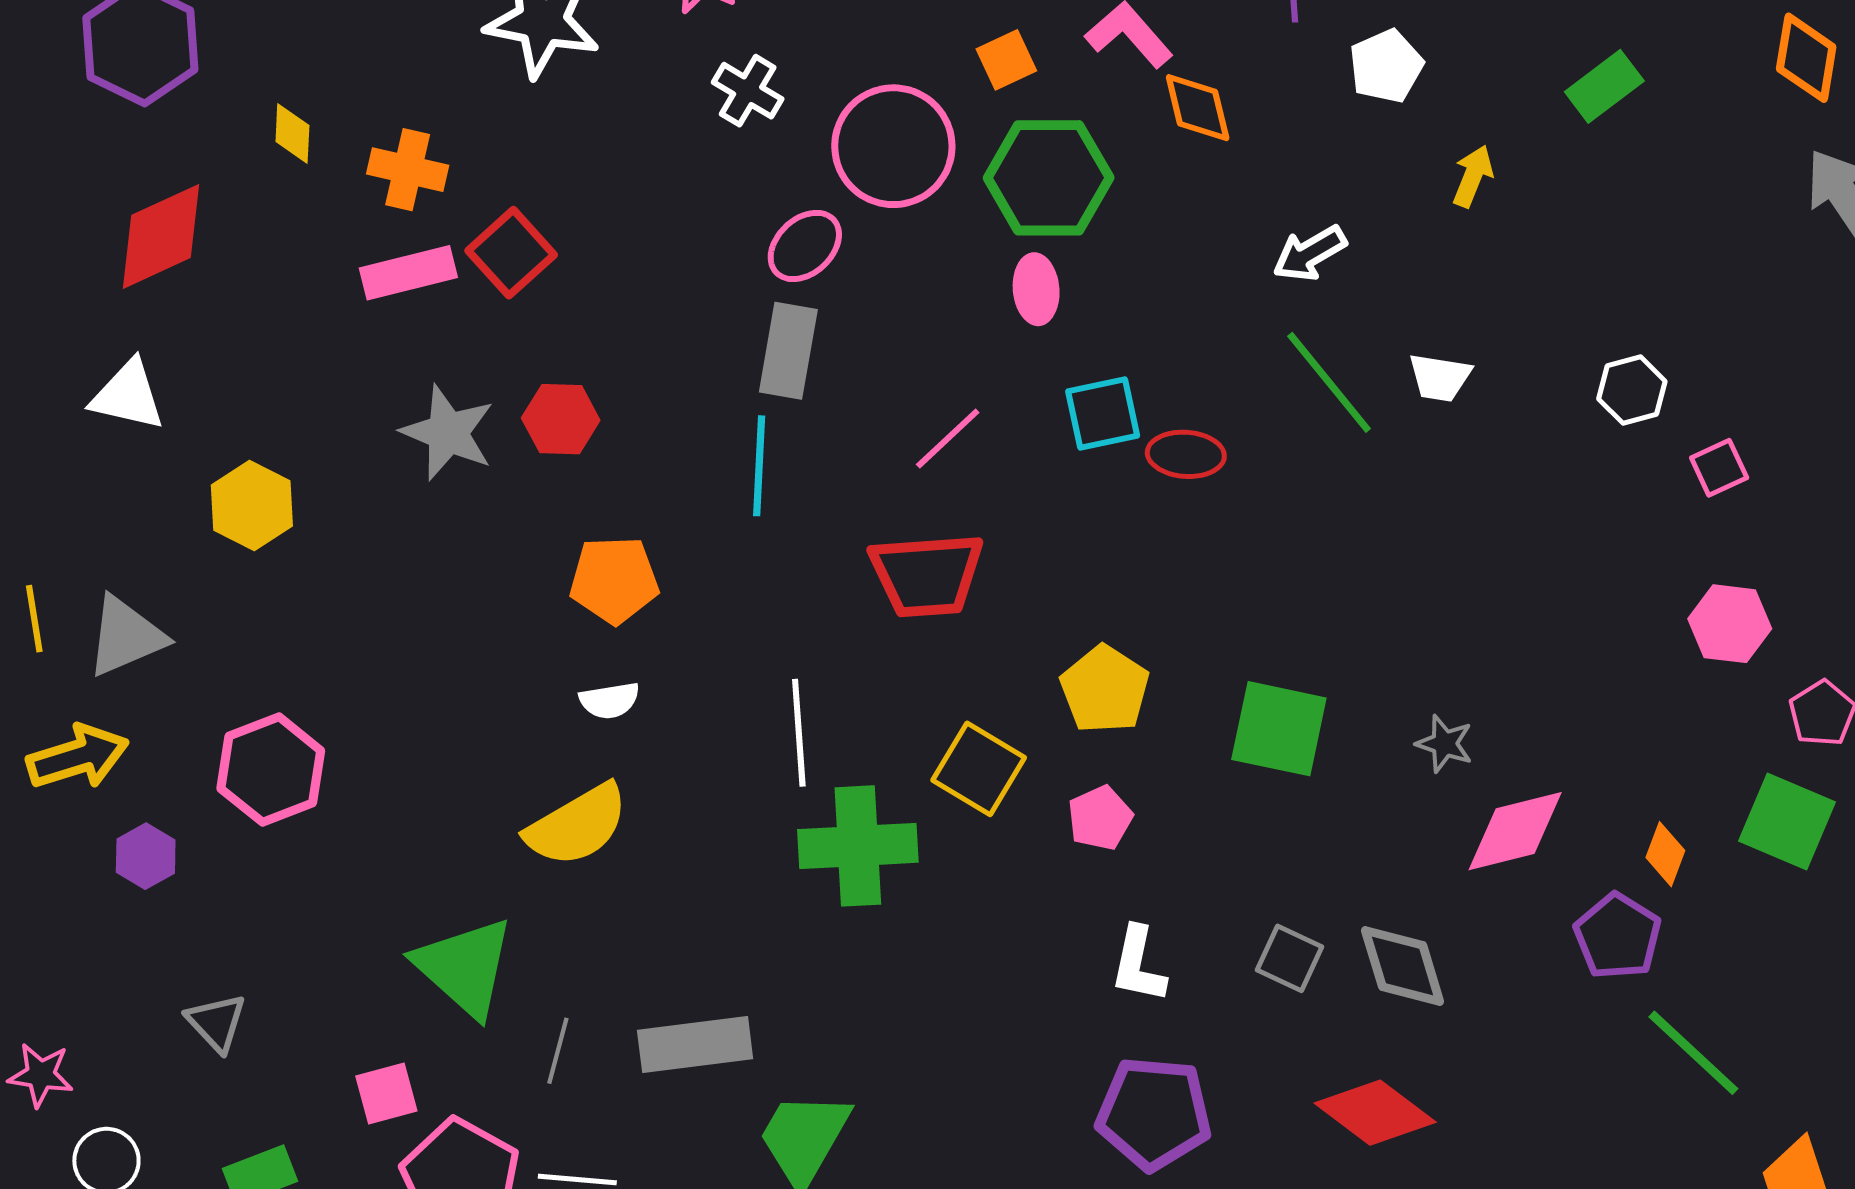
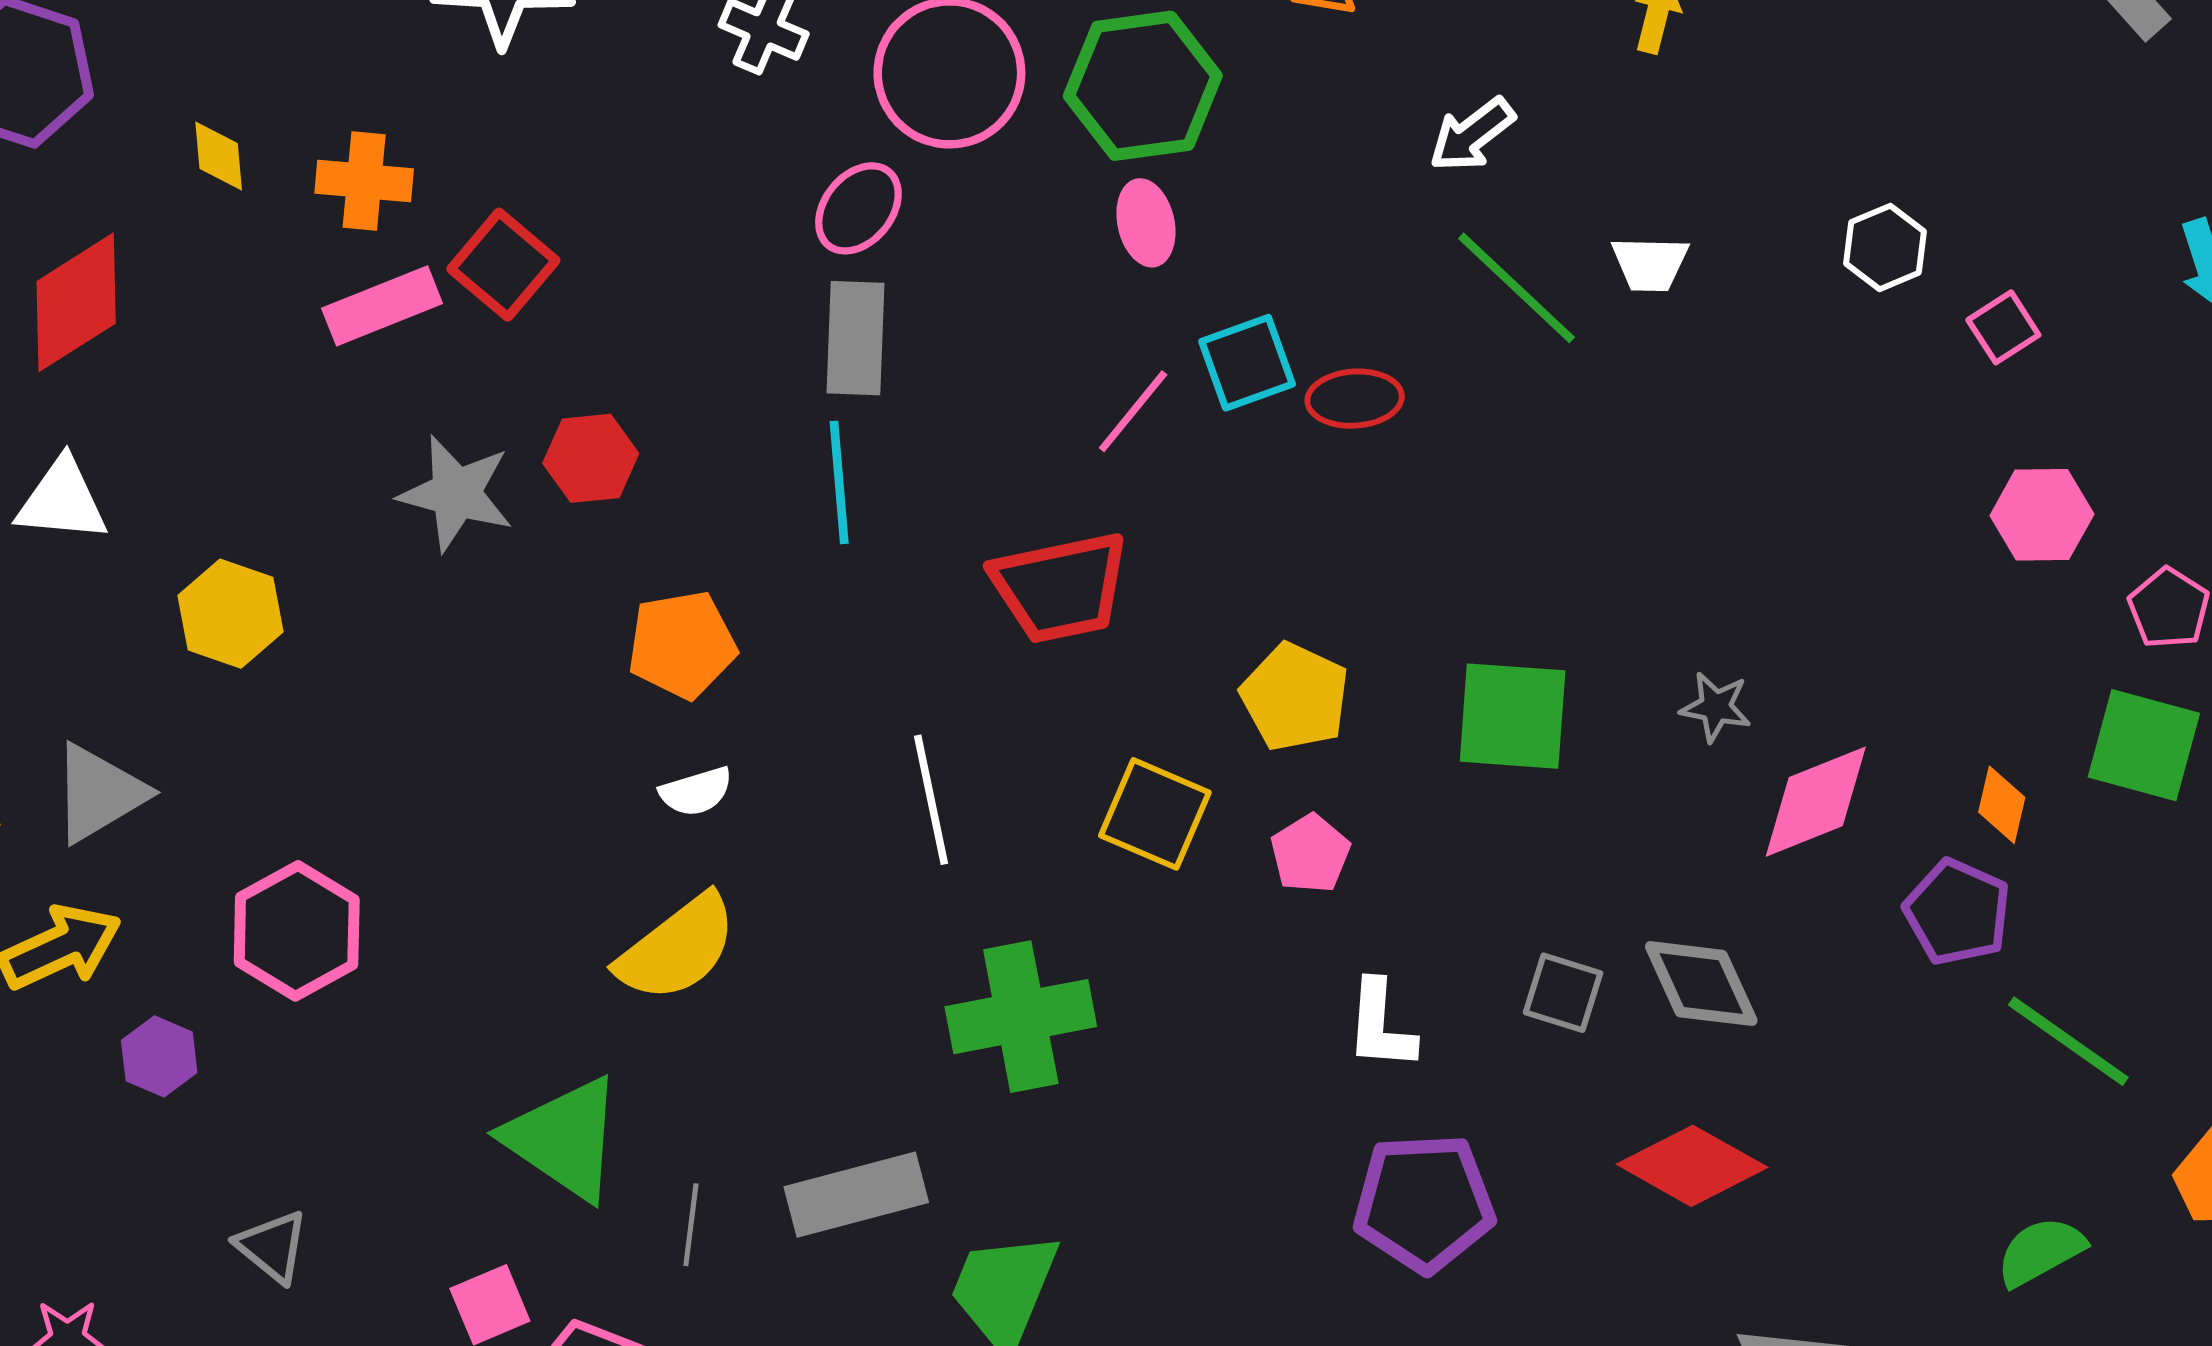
pink line: (948, 438) -> (1133, 411), moved
green cross: (858, 846) -> (1021, 1017), moved

